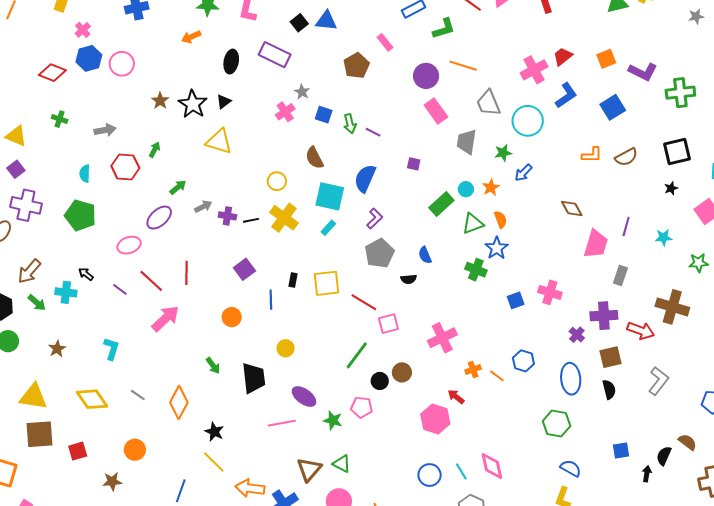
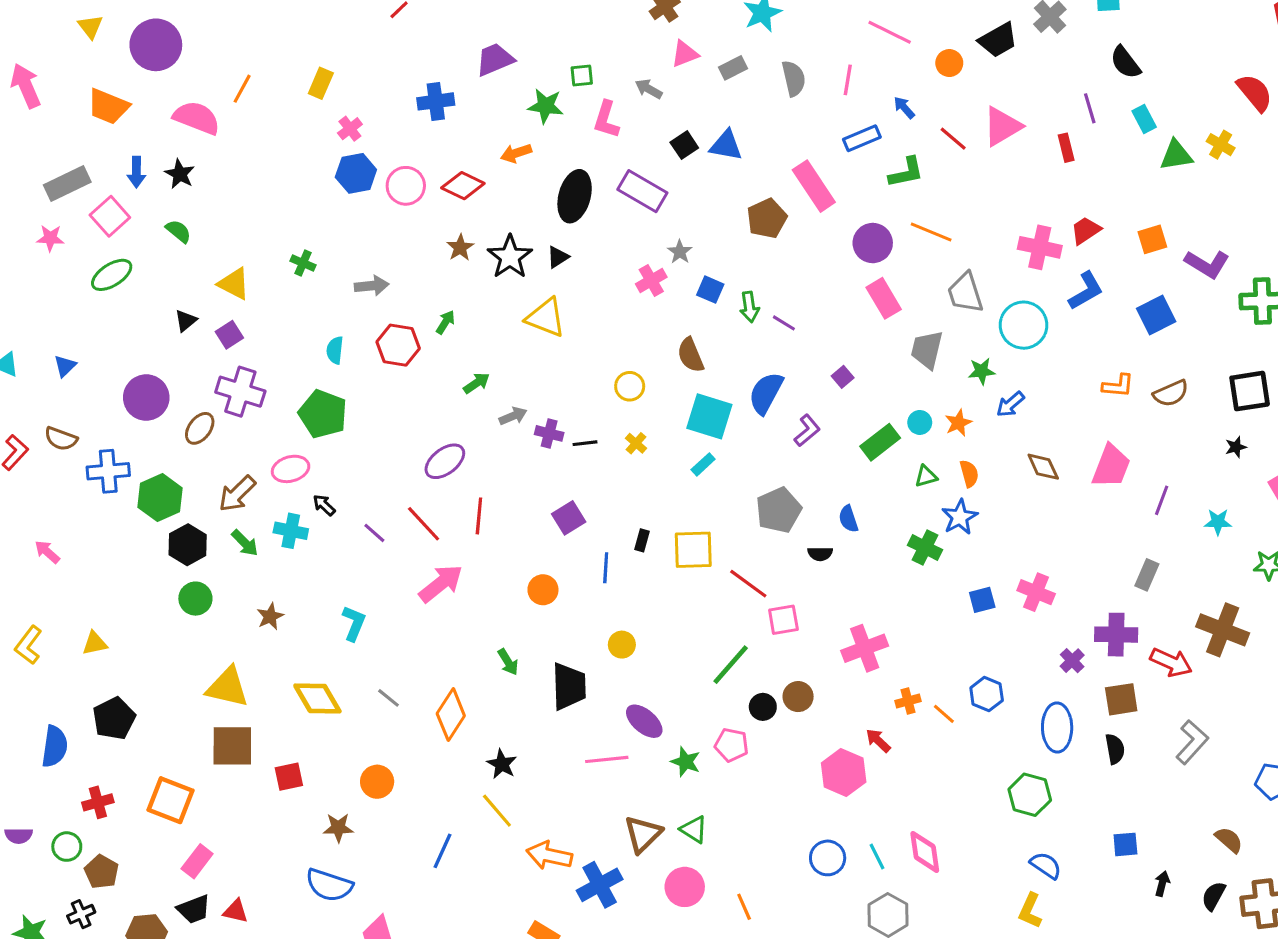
pink rectangle: (385, 42) -> (814, 186), size x1.8
black ellipse: (231, 62) -> (575, 196), size x1.4
pink cross: (534, 70) -> (1040, 247), turned 36
red diamond: (52, 73) -> (463, 186), moved
purple square: (414, 164) -> (843, 377), turned 32
brown diamond: (572, 208) -> (1043, 467), moved
purple ellipse: (159, 218) -> (445, 461), moved
yellow cross: (284, 218) -> (636, 443), size x0.5
purple L-shape: (375, 219) -> (807, 430), moved
green triangle: (473, 224) -> (926, 476), size x0.7
pink trapezoid: (596, 244) -> (1111, 466), moved
pink ellipse: (129, 245) -> (291, 469), moved
black semicircle: (664, 456) -> (1214, 896), moved

